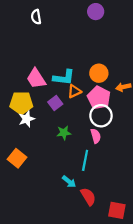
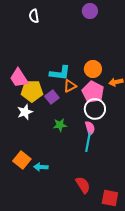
pink trapezoid: (36, 79) -> (19, 78), moved
yellow pentagon: (21, 103) -> (32, 91), moved
orange square: (17, 158) -> (22, 160), moved
cyan line: (85, 160) -> (88, 142), moved
cyan arrow: (69, 182) -> (41, 167), moved, turned 144

